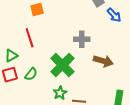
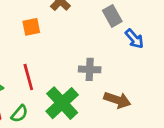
red line: (30, 38) -> (28, 77), moved

